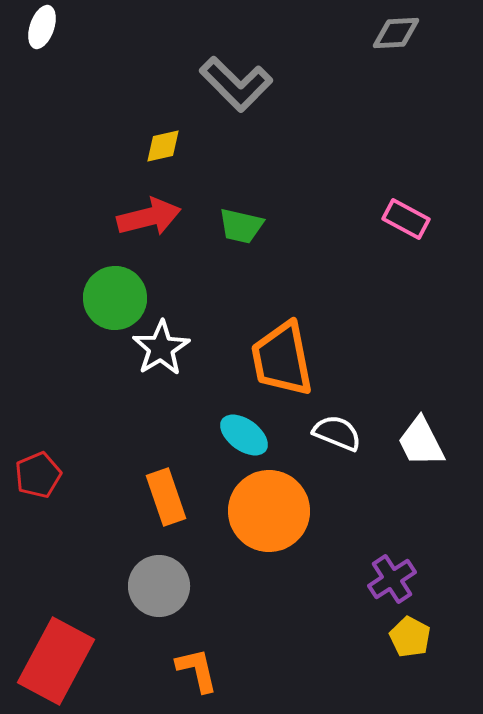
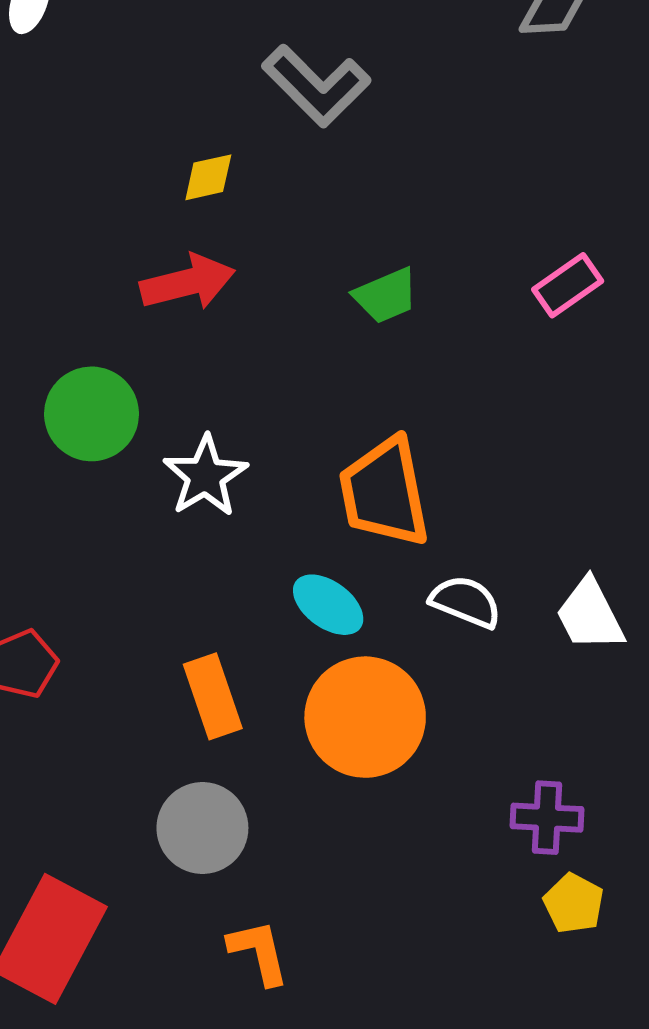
pink rectangle: (406, 219) -> (568, 285), turned -63
green trapezoid: (241, 226) -> (386, 296), moved, turned -36
green circle: (115, 298) -> (92, 414), moved
purple cross: (392, 579) -> (547, 818), turned 36

